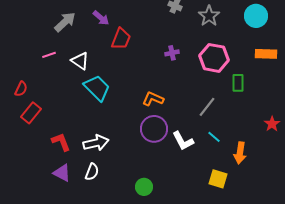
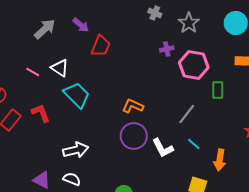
purple cross: (172, 53) -> (167, 49), moved
pink line: (49, 55) -> (33, 72), moved, turned 48
red L-shape: (61, 142) -> (41, 113), moved
white semicircle: (92, 172) -> (72, 179), turned -90

